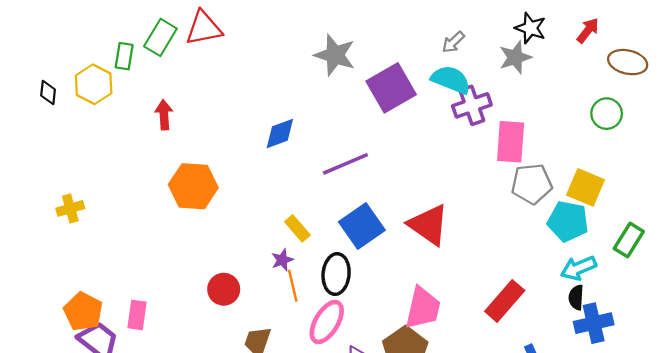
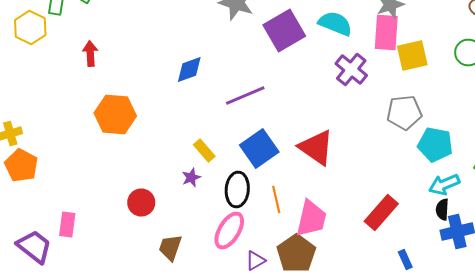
purple cross: (472, 105) -> (351, 70), moved, turned -32
pink rectangle: (511, 142) -> (386, 32), moved
yellow square: (586, 187) -> (412, 56), moved, turned -36
orange line: (293, 286) -> (276, 200), moved
orange pentagon: (83, 311) -> (21, 166), moved

